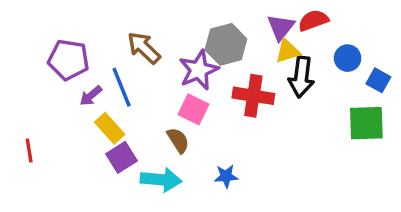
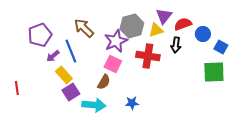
red semicircle: (313, 20) -> (183, 24), moved
yellow triangle: (288, 51) -> (156, 30), moved
purple pentagon: (68, 60) -> (40, 35), turned -30
black arrow: (301, 77) -> (176, 45), size x0.7
brown semicircle: (178, 140) -> (104, 82), turned 63

